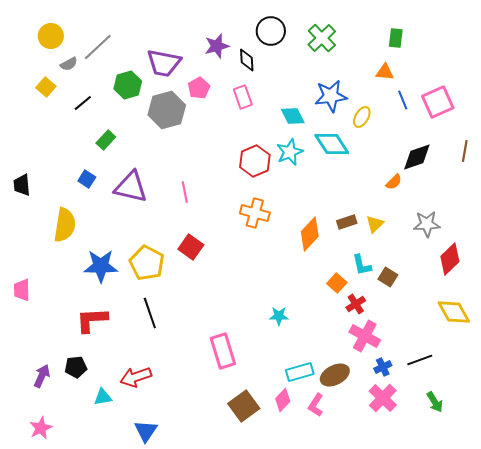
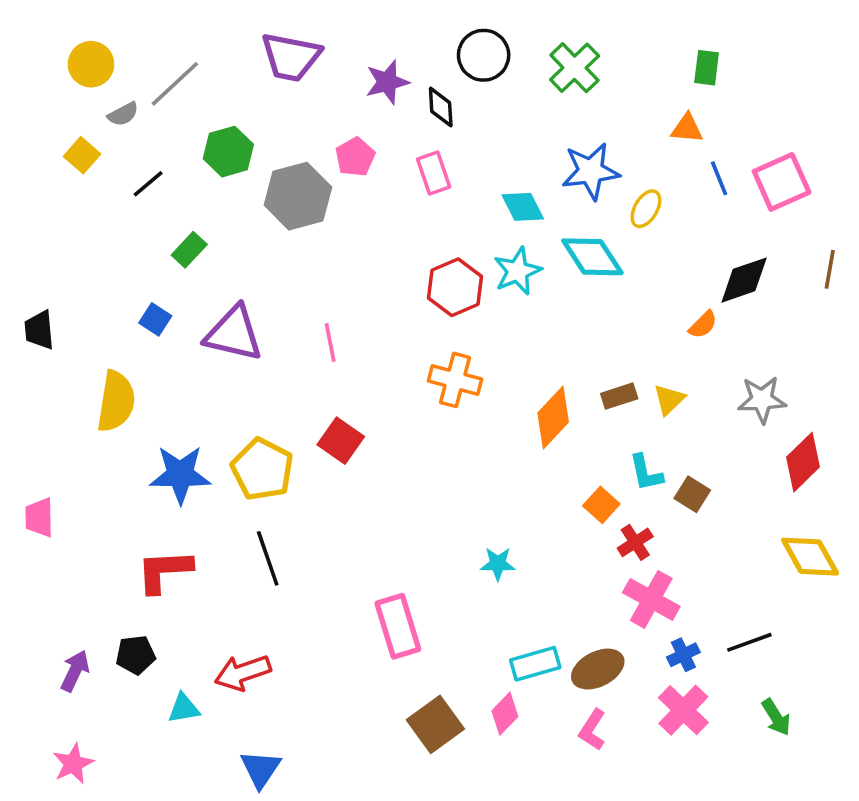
purple trapezoid: (164, 63) -> (291, 57), moved
pink L-shape: (316, 405) -> (592, 730), moved

